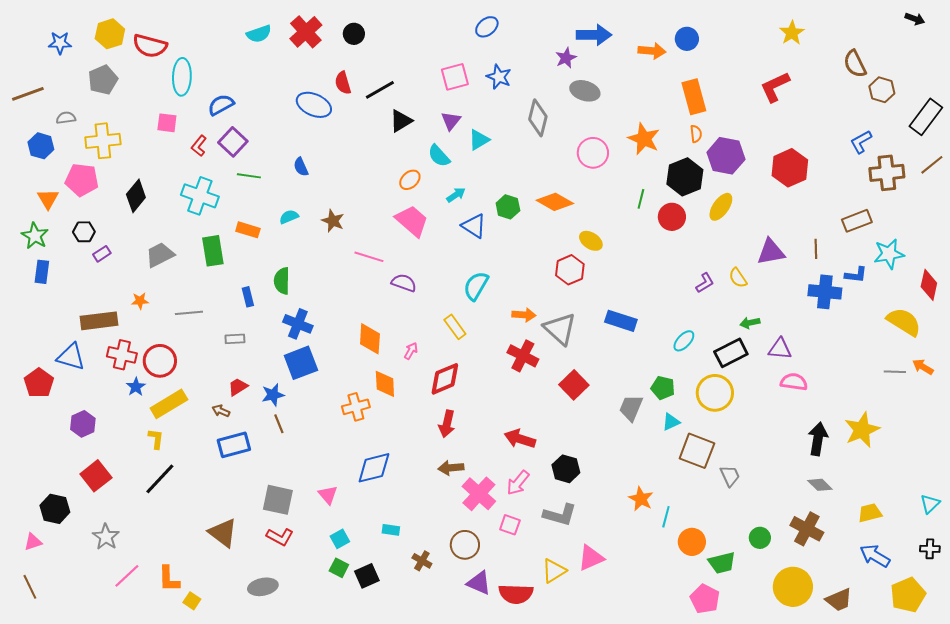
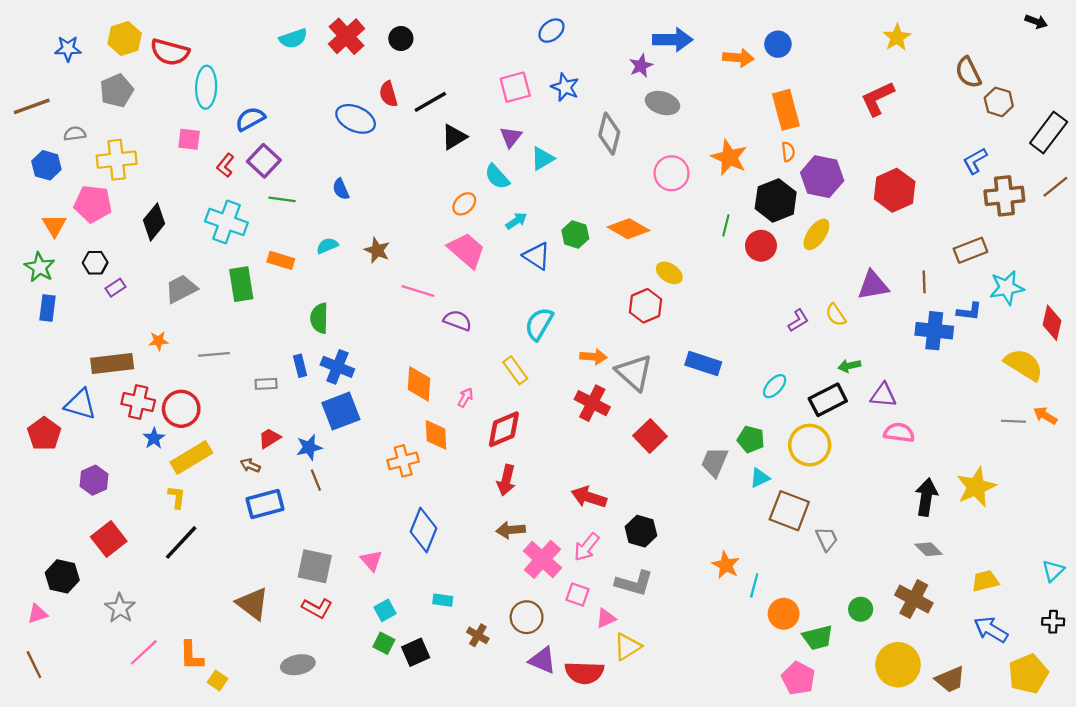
blue rectangle: (248, 297) -> (300, 366), moved
blue diamond: (374, 468) -> (424, 530), turned -54
pink triangle: (591, 558) -> (606, 618), moved, size x0.7

